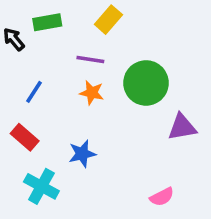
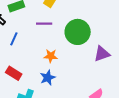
blue line: (34, 92) -> (14, 39), moved
orange star: (92, 93) -> (51, 56), moved

